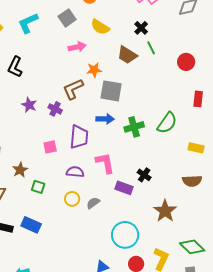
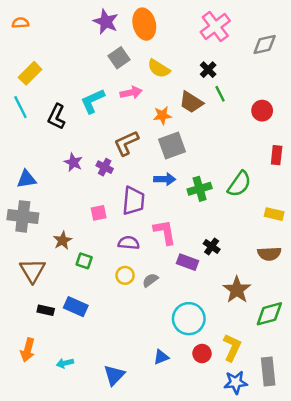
cyan L-shape: (28, 23) -> (93, 101), moved
orange star: (94, 70) -> (162, 115), moved
gray square: (111, 91) -> (172, 145), turned -30
green diamond: (192, 247) -> (269, 314), moved, turned -60

